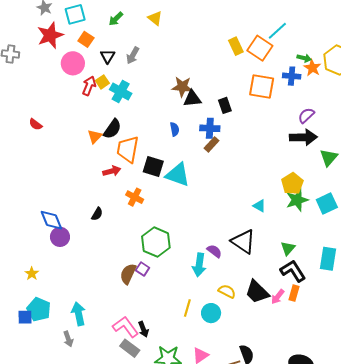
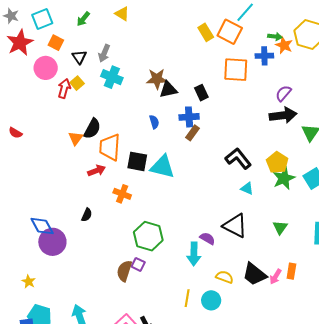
cyan cross: (121, 92) -> (112, 77), moved
purple circle: (60, 237) -> (52, 242), size x1.4
black L-shape: (293, 271) -> (238, 159), moved

